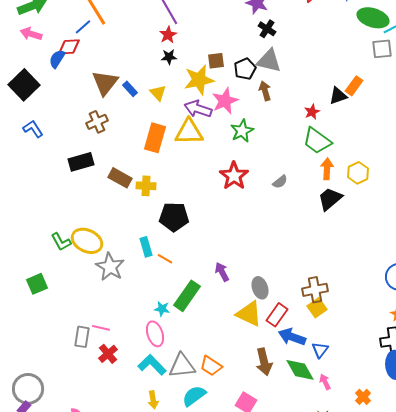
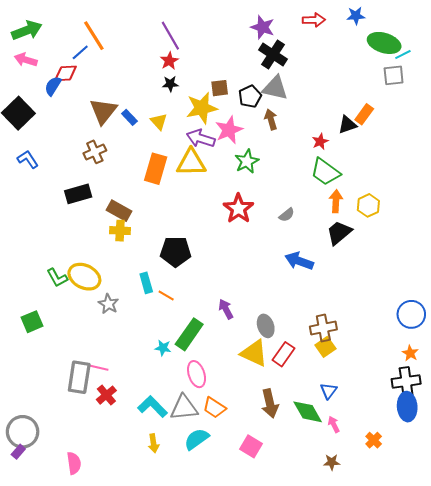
black cross: (267, 29) -> (273, 54), size x1.5
yellow cross: (146, 186) -> (120, 231), moved
gray star: (110, 267) -> (108, 304), size x0.7
pink ellipse: (155, 334) -> (197, 374), moved
gray rectangle: (82, 337) -> (79, 377), size x1.4
blue arrow: (292, 337) -> (299, 261), moved

